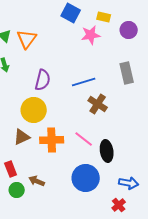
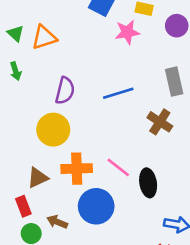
orange triangle: (27, 39) -> (44, 37), turned 35
brown cross: (98, 104) -> (160, 122), moved
brown triangle: (22, 137) -> (38, 178), moved
blue circle: (86, 178) -> (96, 206), moved

